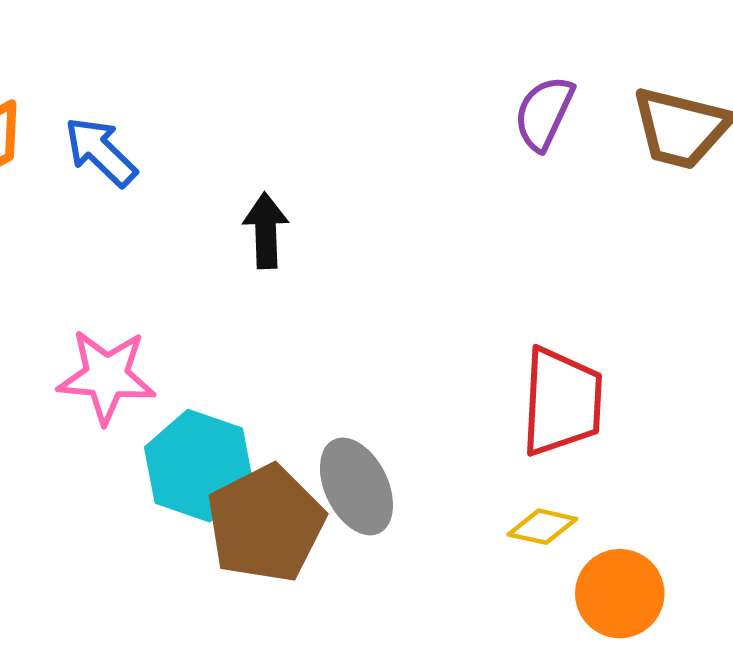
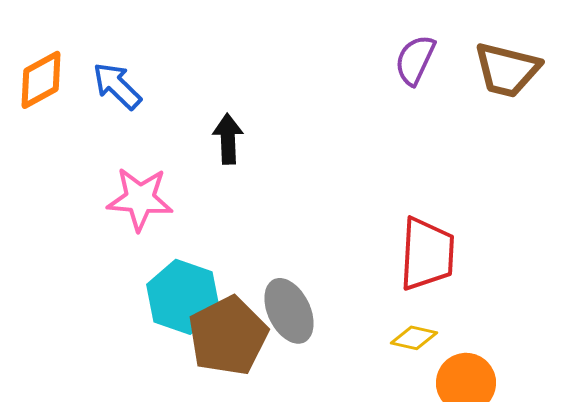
pink star: (107, 376) -> (140, 199), moved

